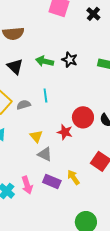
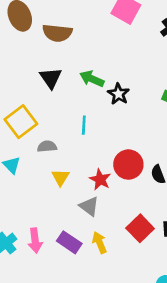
black star: (70, 60) -> (118, 94), moved
gray semicircle: (24, 105) -> (47, 146), moved
gray triangle: (45, 154) -> (89, 206), moved

